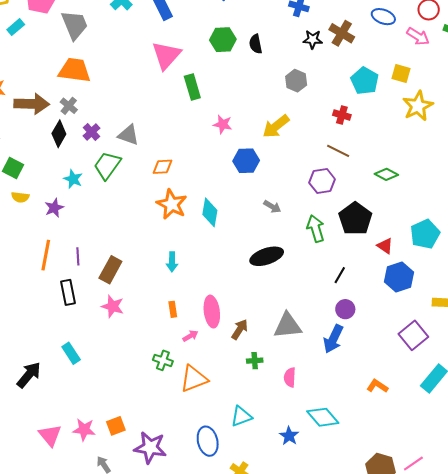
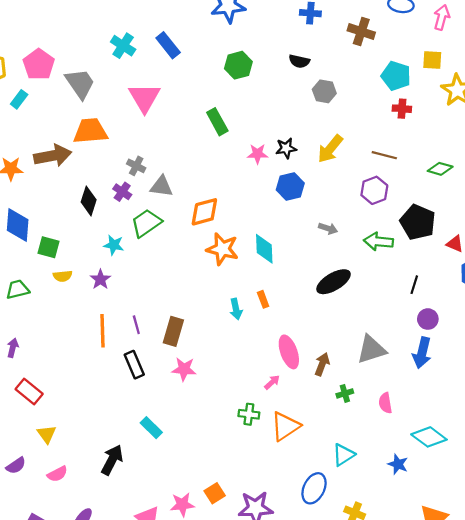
pink arrow: (418, 36) -> (442, 17), turned -95
black star: (313, 39) -> (286, 148), moved
black semicircle: (256, 44) -> (299, 61), moved, turned -54
pink triangle: (166, 55) -> (145, 98), moved
brown arrow: (32, 104) -> (53, 156), moved
gray cross: (69, 106) -> (136, 166), moved
red cross: (342, 115) -> (402, 109), moved
yellow arrow: (276, 126) -> (330, 149), moved
green trapezoid: (107, 165) -> (146, 223), turned 32
orange diamond: (163, 167) -> (204, 212), size x1.4
green arrow: (316, 229) -> (379, 242), turned -56
orange rectangle: (173, 309) -> (263, 299), moved
blue ellipse: (208, 441) -> (314, 488), turned 52

